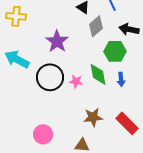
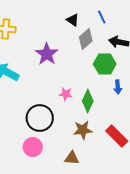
green diamond: (98, 74) -> (88, 101), moved, turned 35
black circle: (50, 77) -> (40, 118), moved
blue arrow: (121, 79) -> (118, 87), moved

